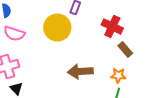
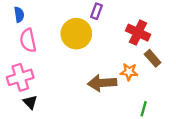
pink semicircle: (14, 34) -> (28, 40), turned 60
orange star: (118, 76) -> (129, 72), moved

